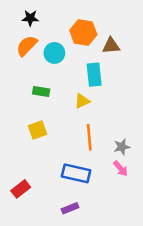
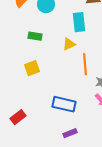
orange line: (89, 137) -> (85, 64), moved
purple rectangle: (70, 208) -> (70, 133), moved

